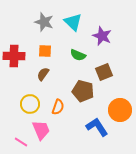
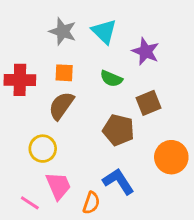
brown semicircle: (43, 74) -> (61, 106), size x1.5
orange semicircle: (58, 107) -> (91, 203), moved
blue L-shape: (97, 127) -> (118, 181), moved

